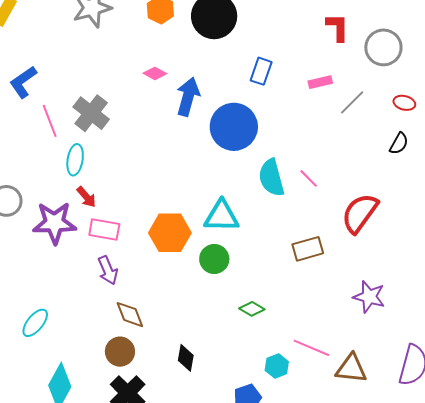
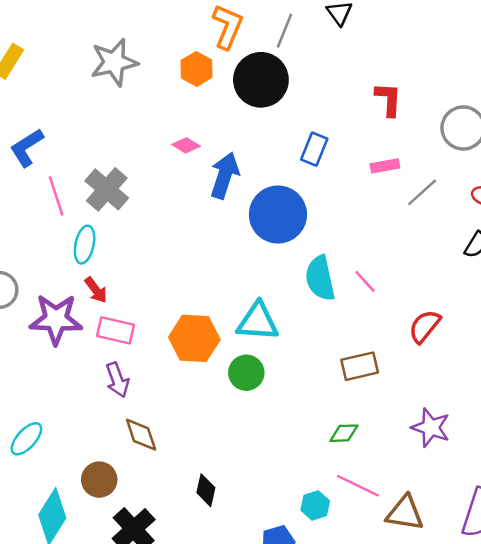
red L-shape: (338, 27) -> (388, 99), moved
red semicircle: (360, 213) -> (425, 326), size x0.7
green diamond: (252, 309) -> (344, 433), moved, turned -35
brown circle: (120, 352) -> (99, 480), moved

